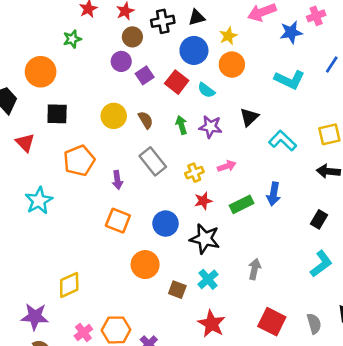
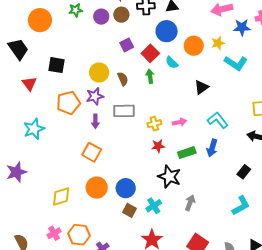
yellow star: (228, 36) -> (218, 43), moved
purple circle: (121, 61) -> (101, 17), moved
orange circle: (41, 72) -> (40, 20), moved
green arrow: (181, 125) -> (150, 76), moved
purple star: (210, 127) -> (95, 96), moved, turned -30
cyan L-shape: (283, 141) -> (218, 120), moved
gray rectangle: (153, 161) -> (124, 111), turned -60
blue circle: (166, 224) -> (126, 188), moved
black star: (205, 239) -> (169, 177), moved
orange circle: (145, 265) -> (97, 188), moved
yellow diamond: (69, 285) -> (61, 197), moved
purple star: (35, 317) -> (16, 172), moved, turned -30

